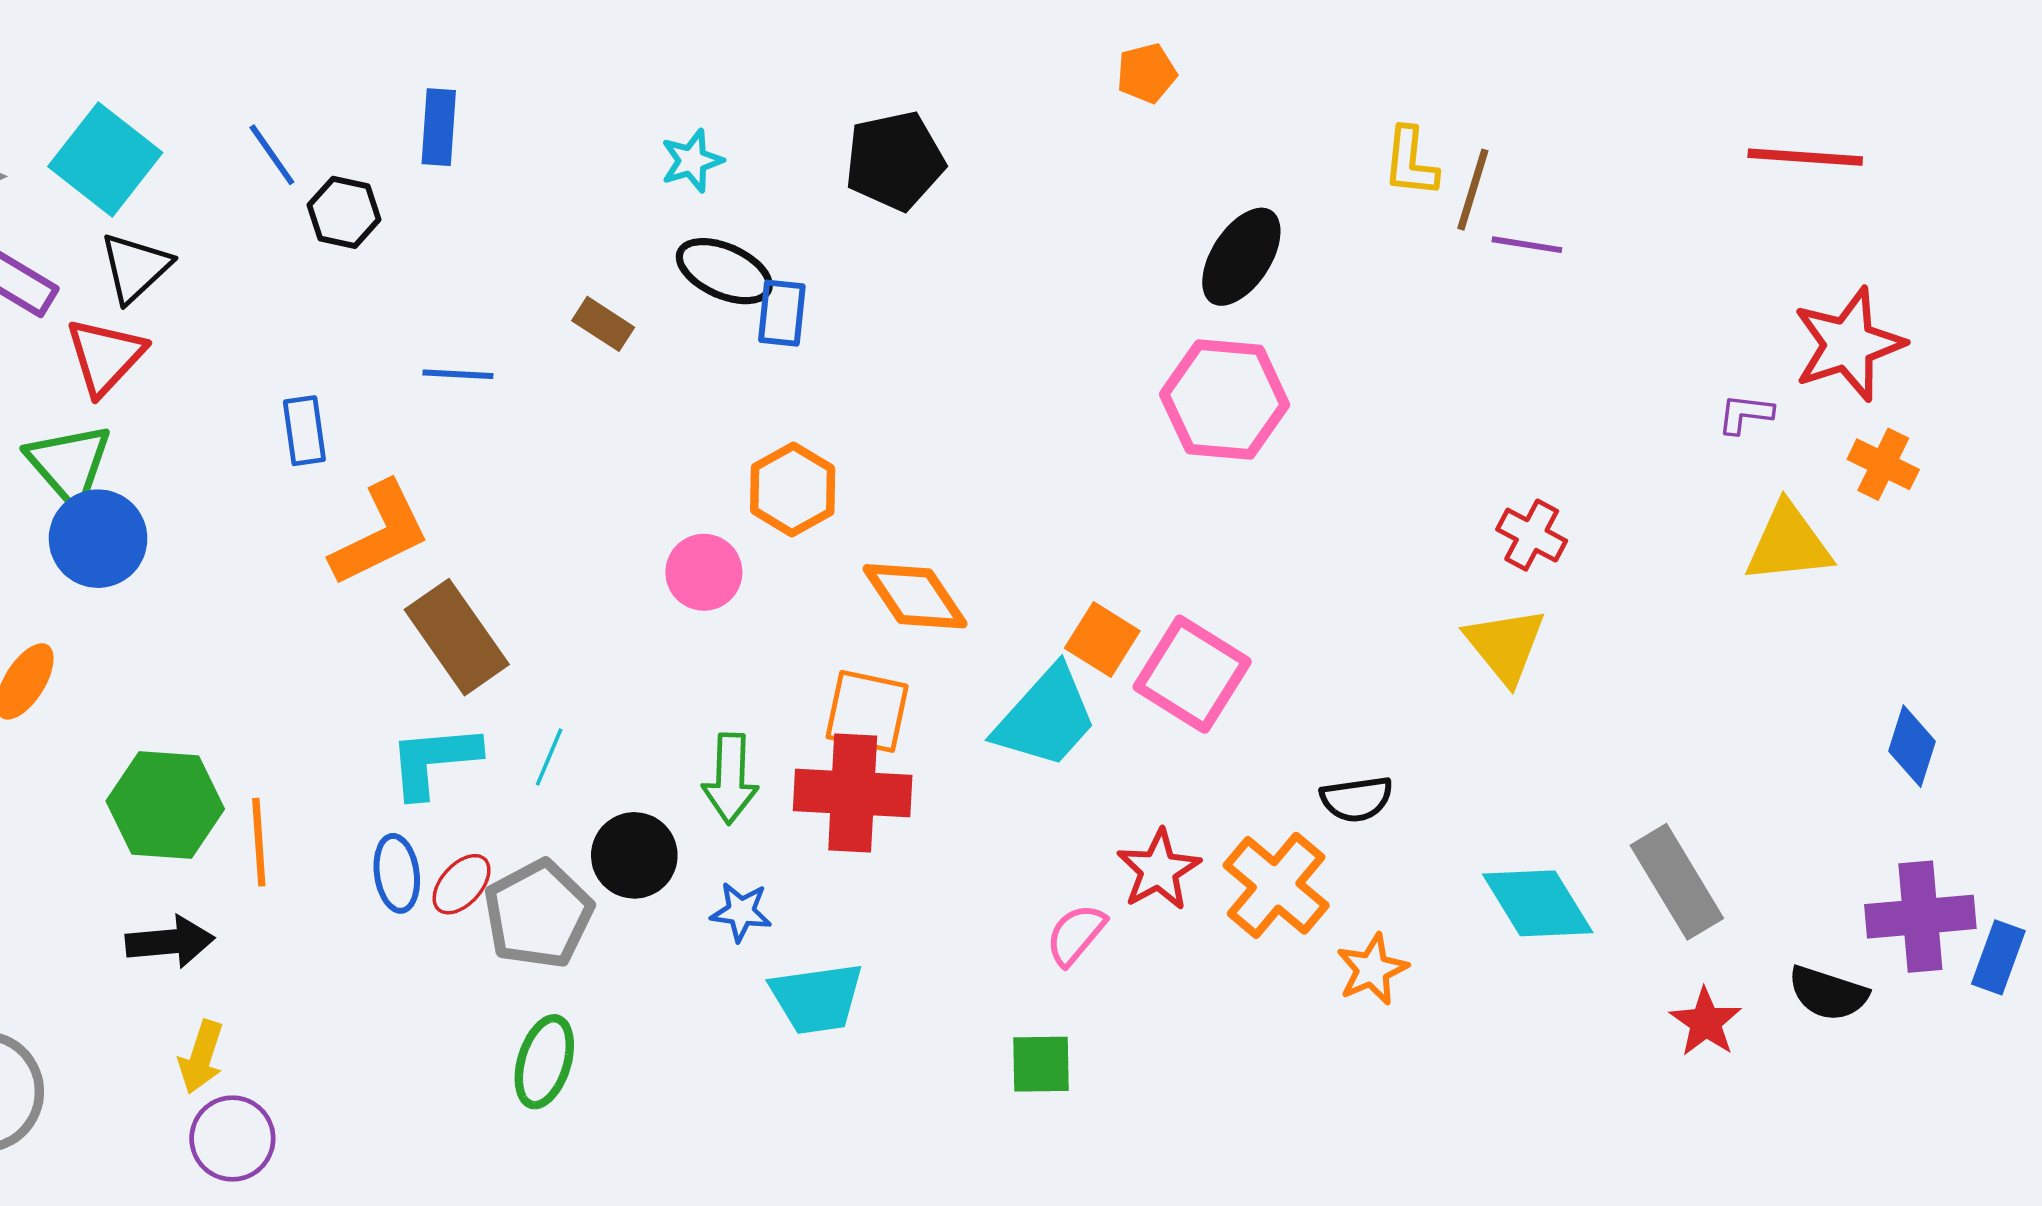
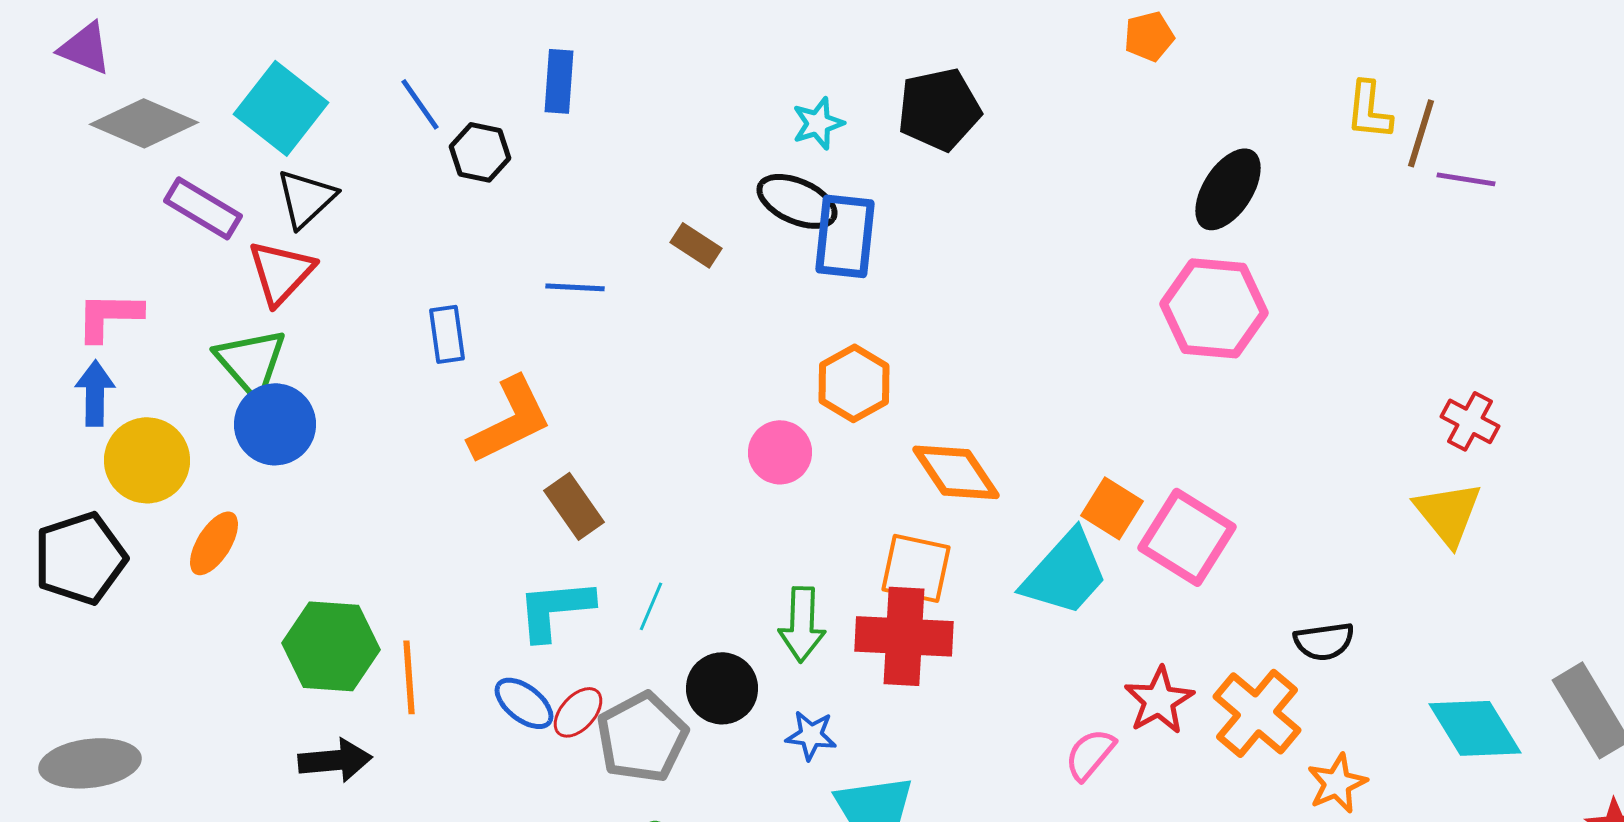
cyan star: (692, 161) -> (818, 123), moved
blue rectangle: (782, 313) -> (845, 236), size x1.5
brown rectangle: (457, 637) -> (574, 506), size x0.7
blue ellipse: (397, 873) -> (524, 703), turned -44

